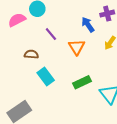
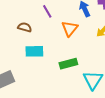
cyan rectangle: (46, 76) -> (34, 51), turned -66

